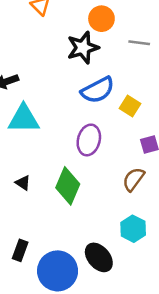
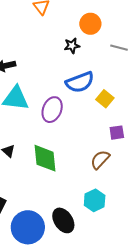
black star: (83, 48) -> (72, 46), size x0.6
purple ellipse: (89, 140) -> (52, 110), moved
green diamond: (68, 186) -> (45, 158), turned -36

